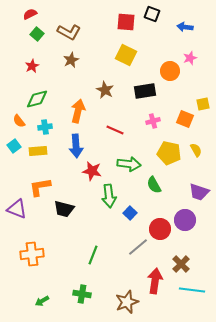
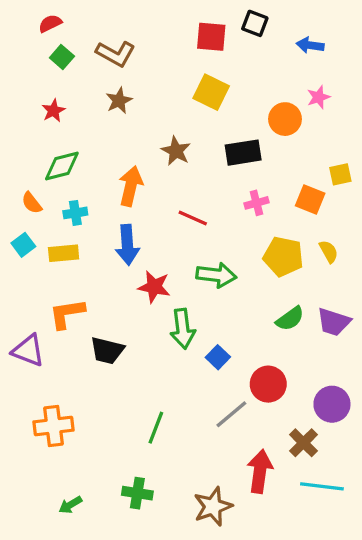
green semicircle: (154, 185) -> (290, 319), moved, turned -96
purple circle: (185, 220) -> (332, 404), moved

